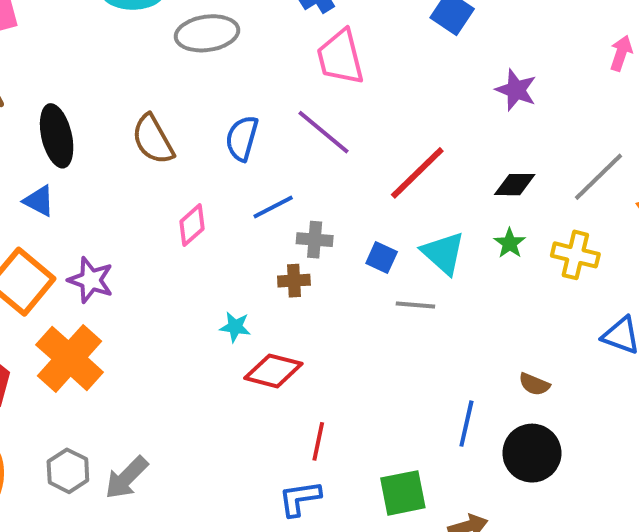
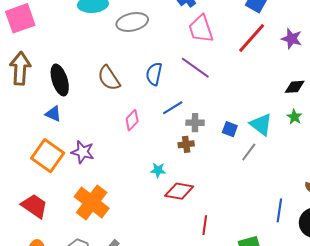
red line: (417, 173) -> (252, 38), moved
gray line: (415, 305) -> (249, 152), turned -54
orange cross: (70, 358) -> (92, 202), moved

